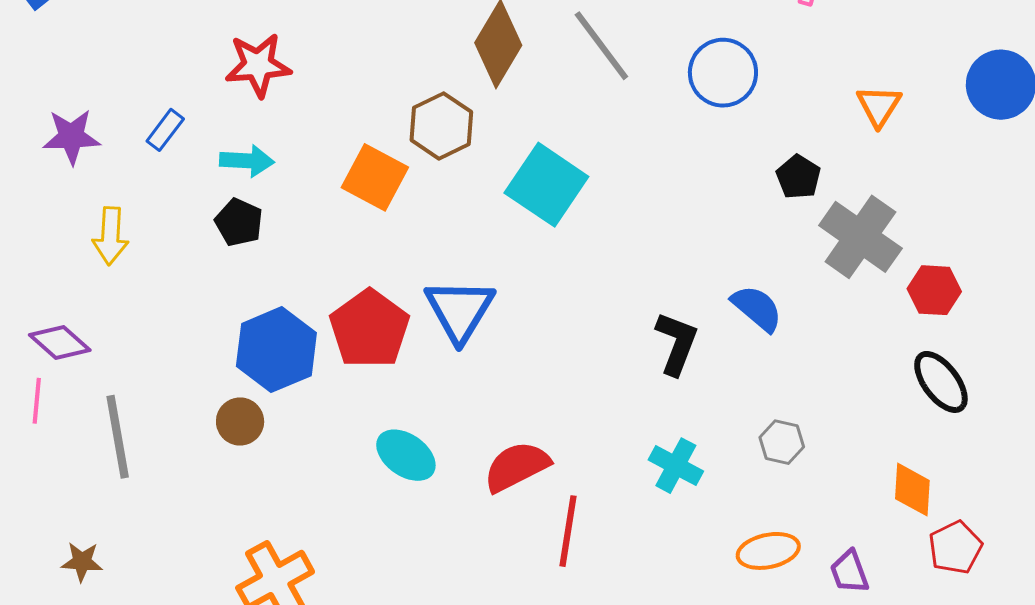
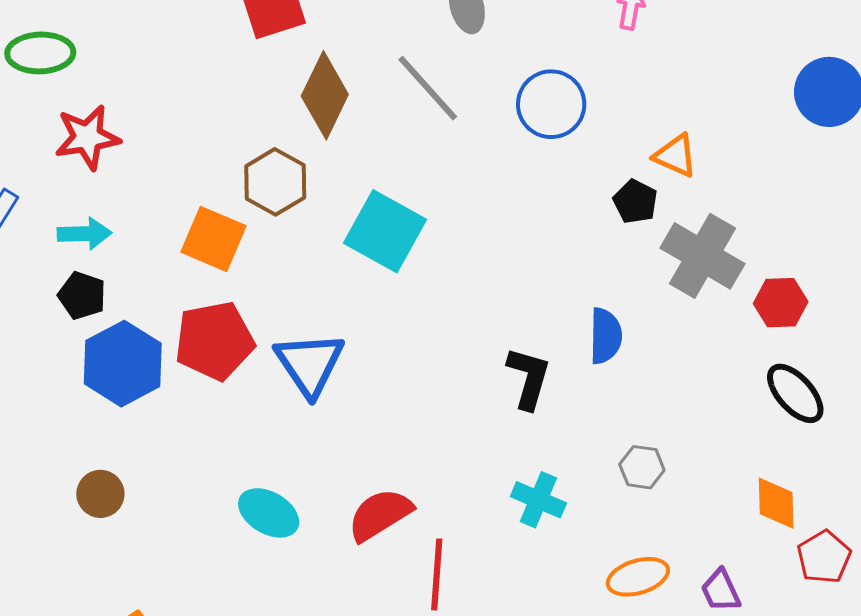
orange triangle: (879, 106) -> (675, 156), moved, turned -33
blue semicircle: (757, 308) -> (606, 336), turned 56
red pentagon: (370, 329) -> (214, 341), moved, turned 30
blue hexagon: (276, 350) -> (123, 364), moved

